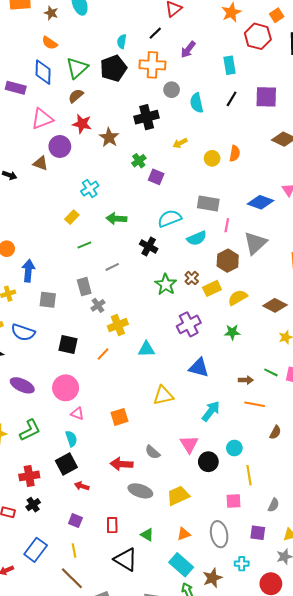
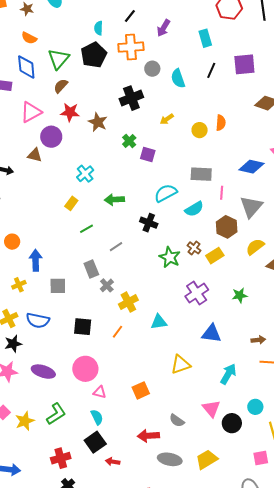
yellow semicircle: (238, 298) -> (255, 247), moved

